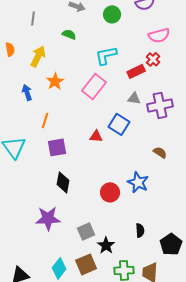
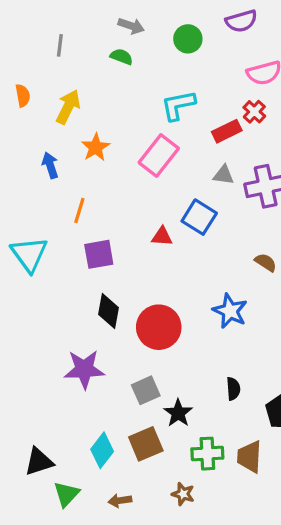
green semicircle: (69, 34) -> (121, 57), moved
red circle: (110, 192) -> (159, 327), moved, size x1.4

